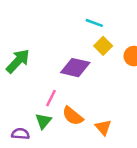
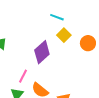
purple diamond: (75, 68) -> (42, 52), turned -55

